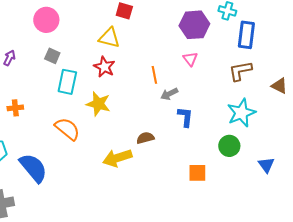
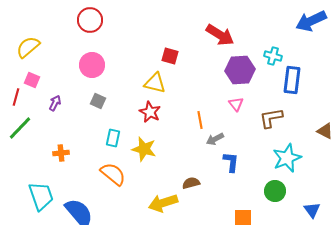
brown L-shape: (240, 71) -> (271, 118), moved
cyan rectangle: (67, 82) -> (113, 138), moved, size x0.7

